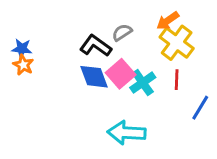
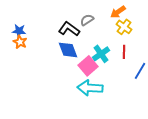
yellow cross: (177, 43) -> (124, 27), size x0.7
pink square: (121, 74) -> (88, 66), moved

